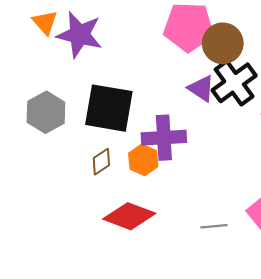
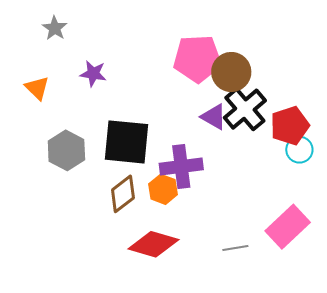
orange triangle: (45, 22) -> (37, 88), moved
purple star: (79, 35) -> (93, 74), size x0.6
brown diamond: (101, 162) -> (123, 194), size x1.4

